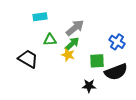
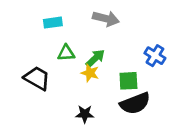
gray arrow: (75, 28) -> (106, 19), moved, turned 54
black semicircle: (116, 72) -> (135, 103), moved
black star: (89, 86) -> (85, 114), moved

